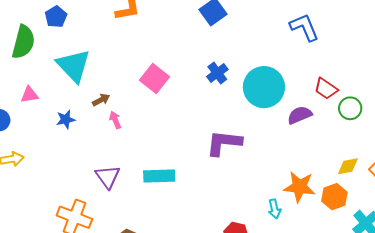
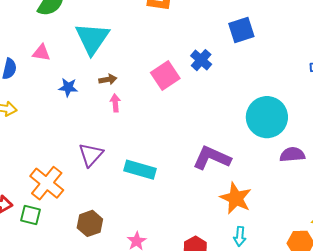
blue cross: (217, 73) -> (201, 60), moved, turned -30
orange star: (299, 187) -> (236, 198), moved

